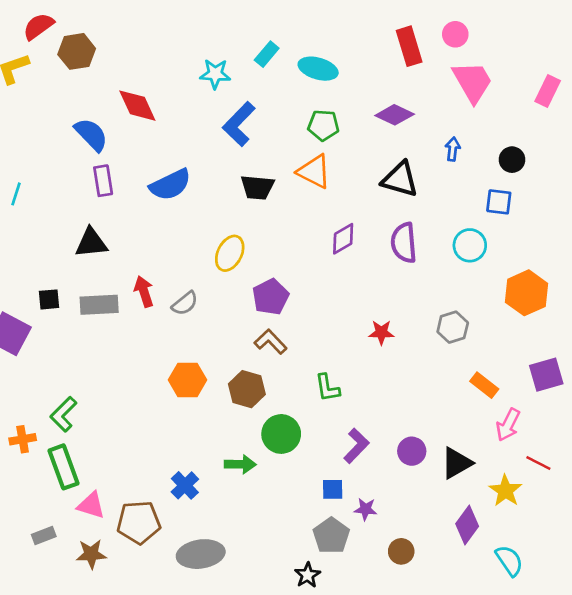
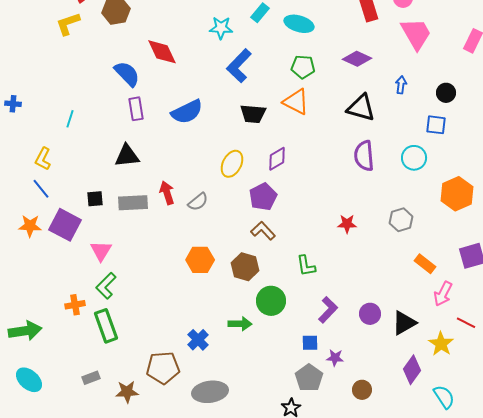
purple diamond: (343, 239) -> (277, 159), moved
pink triangle: (91, 505) -> (101, 251), moved, turned 45

